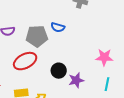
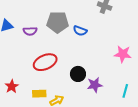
gray pentagon: (37, 36) -> (58, 22), moved
pink star: (104, 57) -> (123, 54), moved

